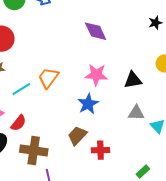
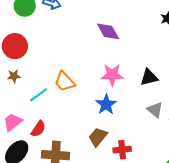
orange trapezoid: (48, 78) -> (65, 82), turned -75
gray triangle: (136, 113) -> (155, 110), turned 42

